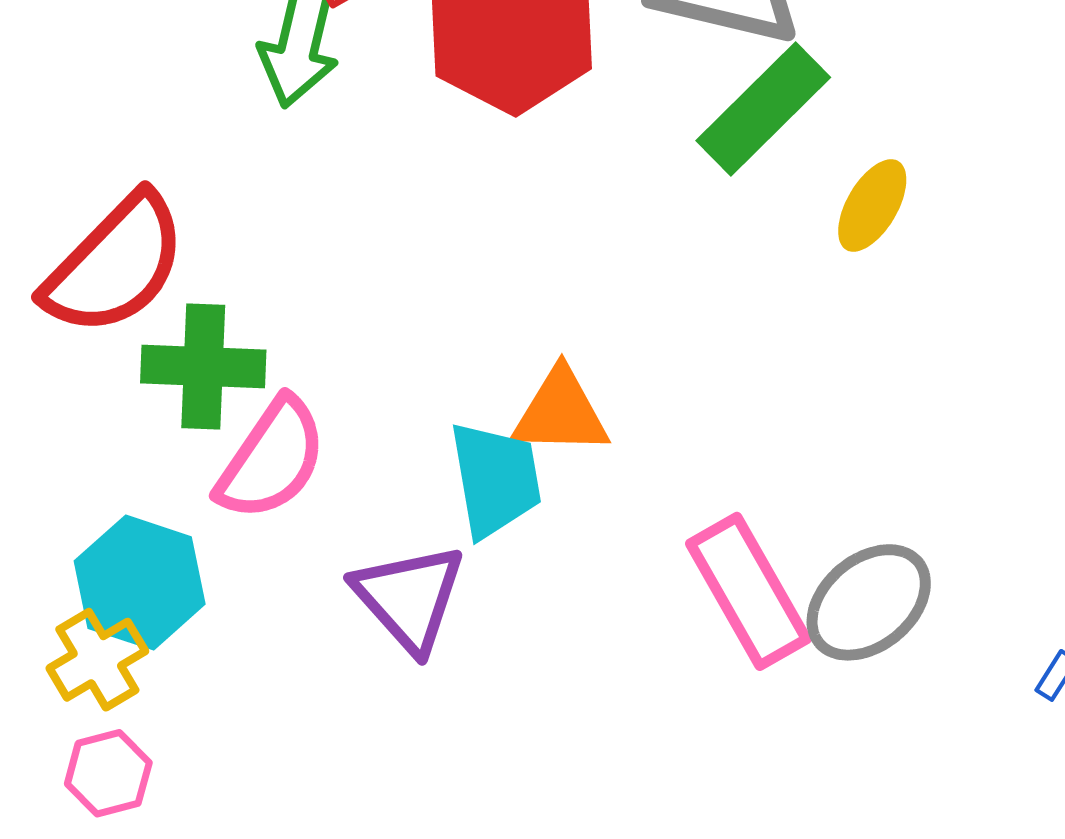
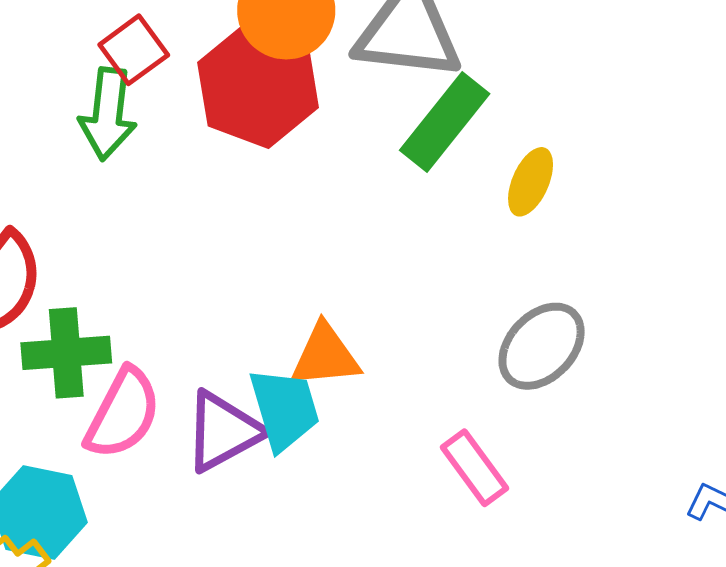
pink rectangle: (748, 591) -> (474, 468), size x0.7
purple triangle: (409, 598) -> (223, 431), moved, turned 50
gray ellipse: (869, 602) -> (542, 346), moved

